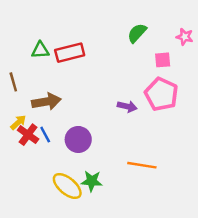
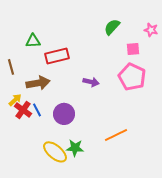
red rectangle: (70, 53) -> (57, 56), moved
purple arrow: (127, 106) -> (91, 82), moved
orange line: (142, 165) -> (116, 135), turned -35

